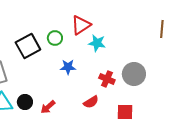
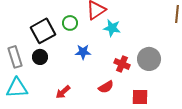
black circle: (25, 102) -> (40, 57), moved

